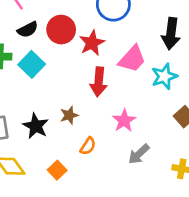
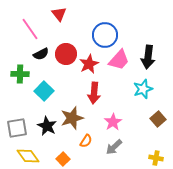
pink trapezoid: (132, 59) -> (119, 60), moved
cyan square: (32, 64) -> (44, 91), moved
brown star: (69, 115) -> (72, 118), size x1.6
gray arrow: (139, 154) -> (114, 147), moved

